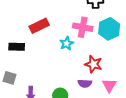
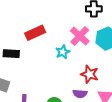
pink cross: (83, 27) -> (80, 36), turned 30

